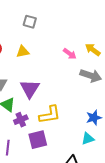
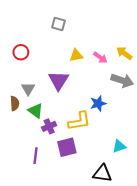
yellow triangle: (23, 52) -> (76, 55), moved
purple triangle: (30, 89) -> (58, 80), moved
blue star: (94, 118) -> (98, 103), moved

